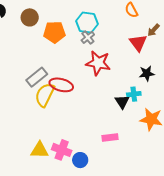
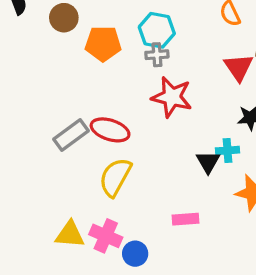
gray cross: (88, 37) -> (157, 55), turned 32
gray rectangle: (37, 77) -> (71, 135), moved
yellow semicircle: (45, 95) -> (115, 177), moved

